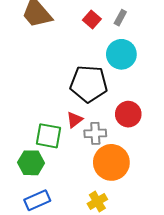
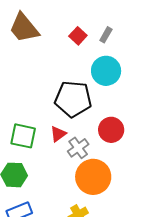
gray cross: (95, 133) -> (78, 148), turned -35
green square: (49, 136) -> (23, 136), moved

